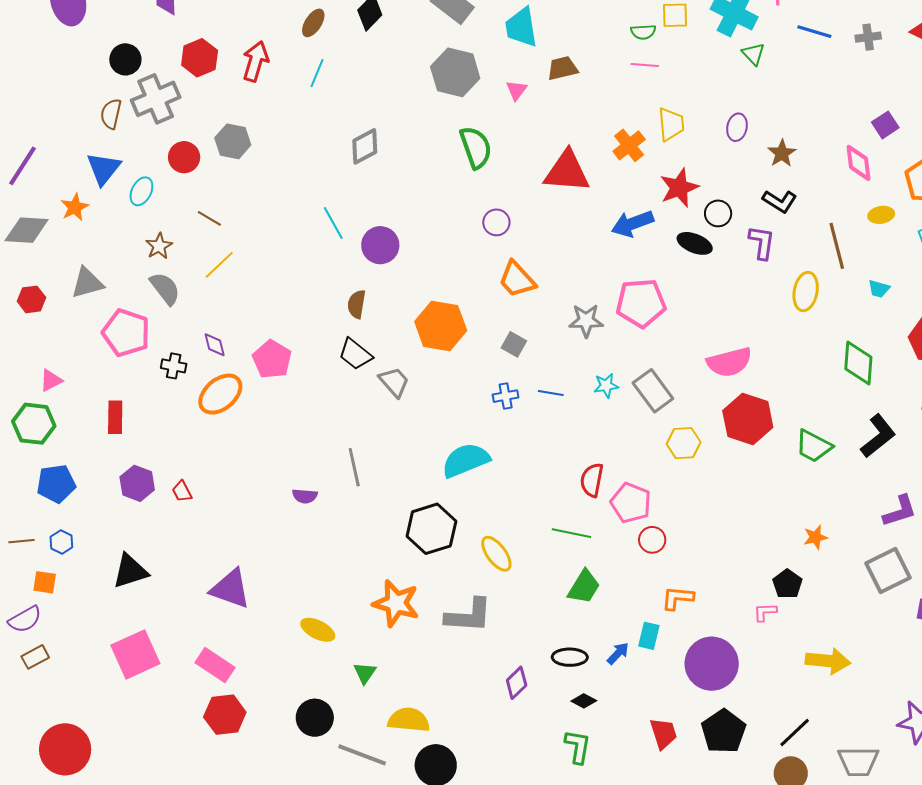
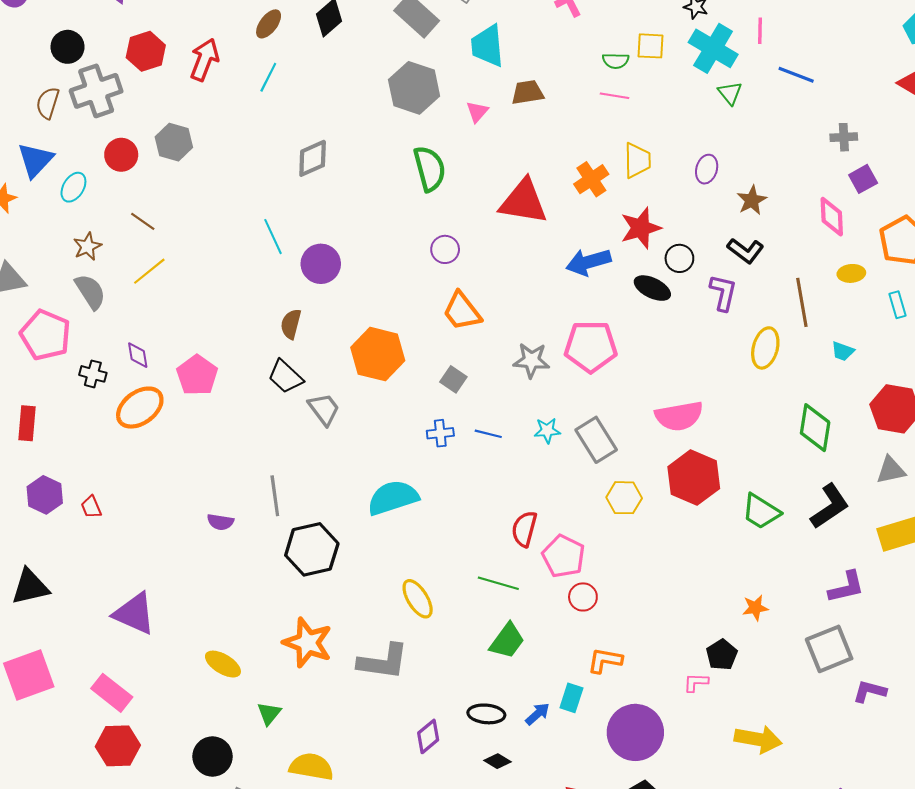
gray cross: (868, 37) -> (844, 137), moved
black hexagon: (431, 529) -> (312, 549), moved

